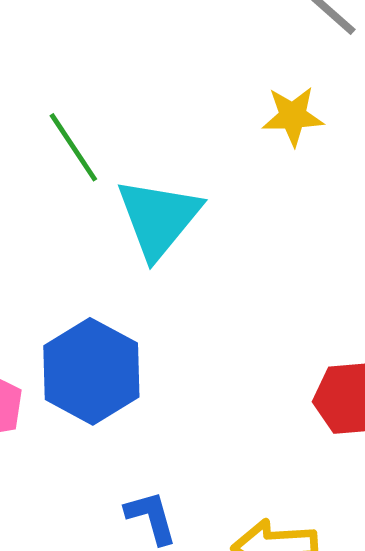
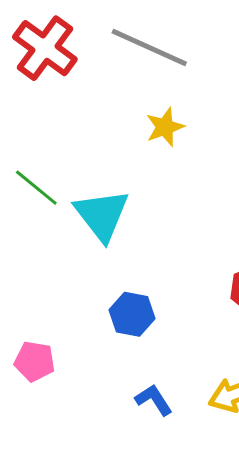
blue hexagon: (91, 371) -> (132, 314), moved, size x0.7

